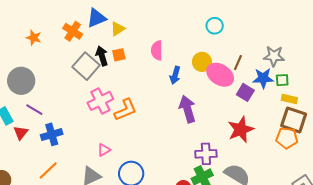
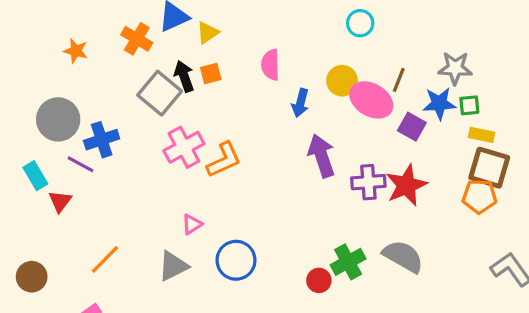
blue cross: (52, 134) -> (102, 140), moved
purple cross: (206, 154) -> (368, 182), moved

